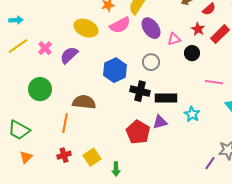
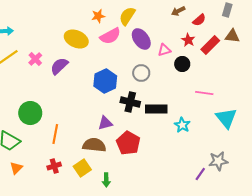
green circle: (40, 89) -> (30, 113), moved
brown semicircle: (84, 102) -> (94, 145), moved
purple triangle: (160, 122) -> (105, 123), moved

